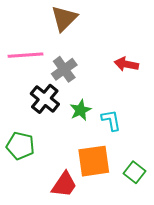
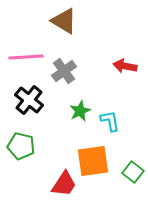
brown triangle: (64, 18) -> (64, 21), turned -44
black cross: (45, 99) -> (29, 100), moved

